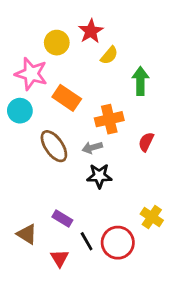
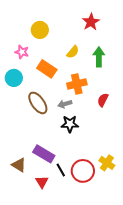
red star: (91, 31) -> (91, 22), moved
yellow semicircle: (109, 55) -> (73, 52), moved
pink star: (31, 74) -> (22, 52), size x0.6
yellow cross: (152, 217) -> (107, 163), moved
purple rectangle: (62, 218) -> (44, 154), size x1.5

